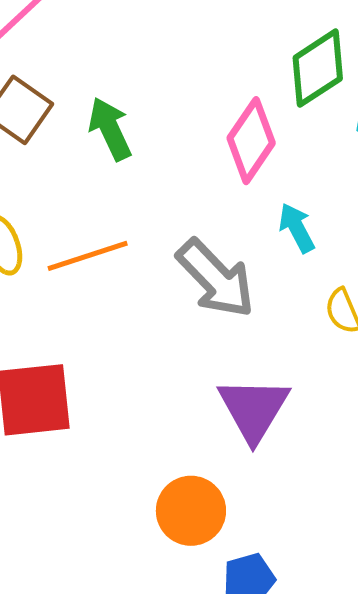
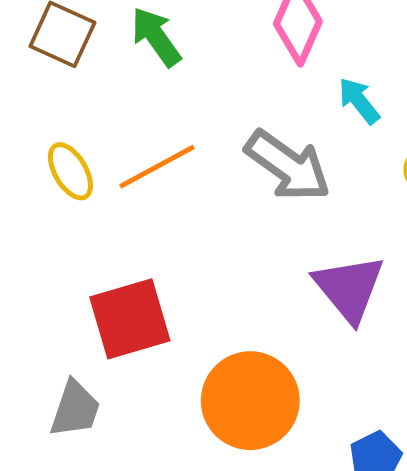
orange circle: (191, 511) -> (250, 401), moved, size x1.4

